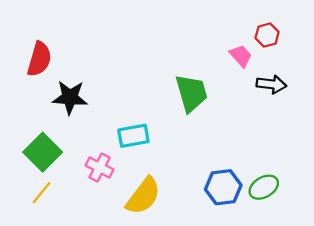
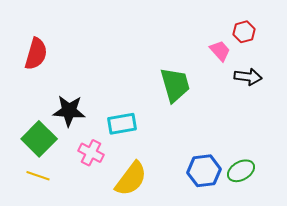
black star: (70, 97) -> (69, 111), moved
yellow line: (41, 193) -> (38, 176), turned 70

